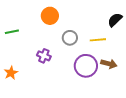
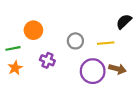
orange circle: (50, 16) -> (33, 30), moved
green line: (12, 32) -> (13, 48), moved
orange star: (11, 73) -> (15, 68), moved

